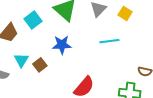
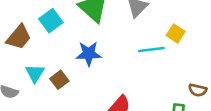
yellow square: (125, 13) -> (176, 33), moved

